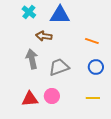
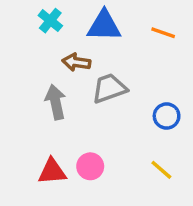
orange line: (92, 41) -> (163, 33), moved
gray trapezoid: (59, 67) -> (109, 88), moved
yellow line: (93, 98) -> (161, 170), turned 40

